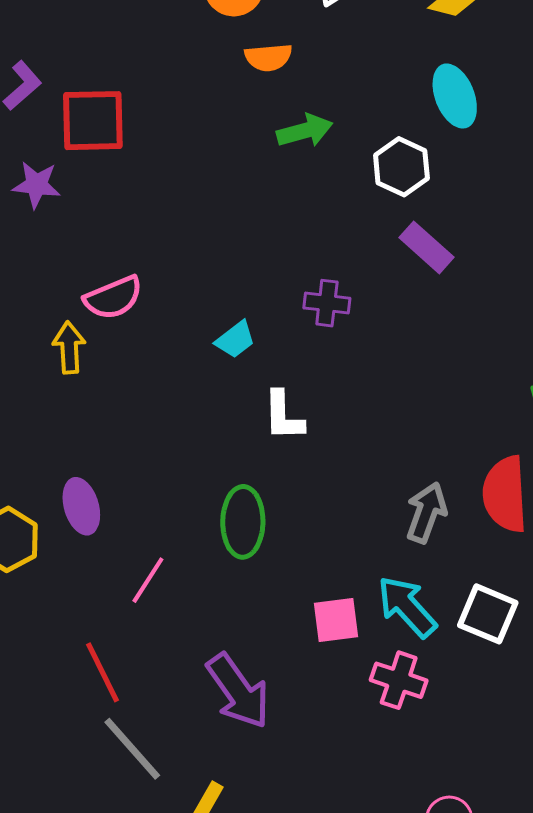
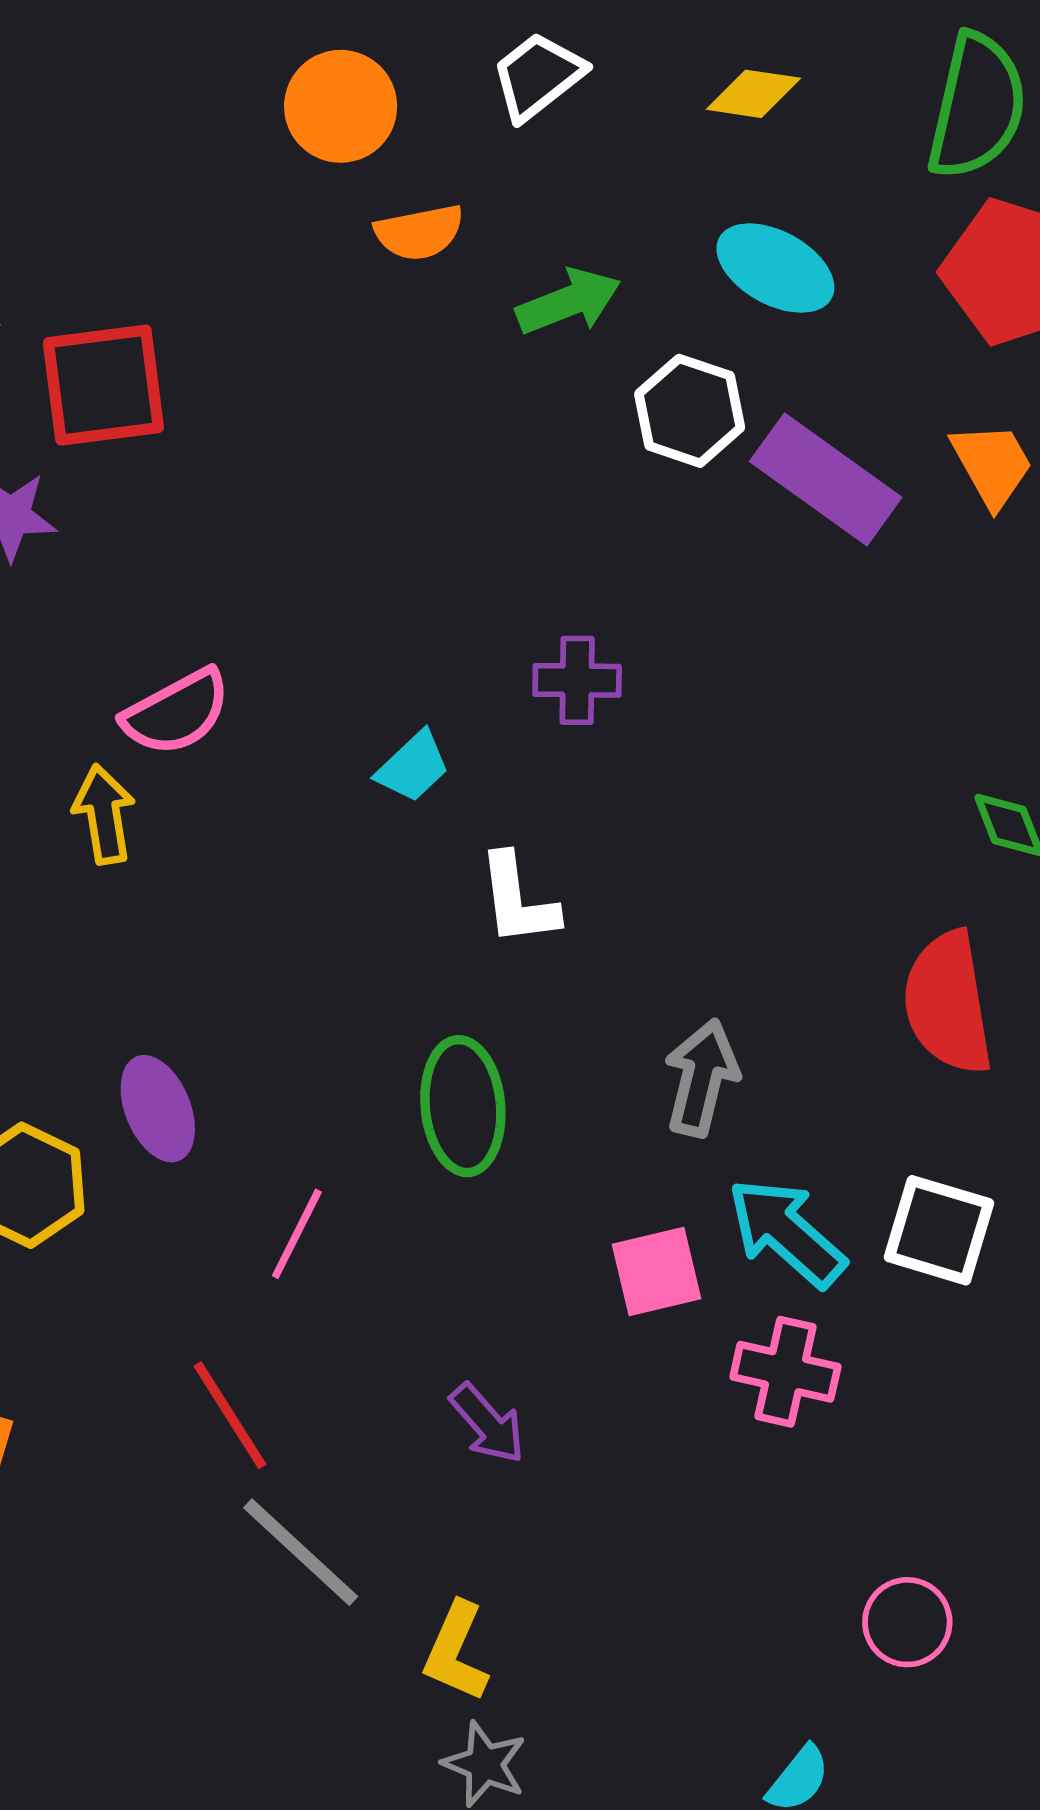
cyan ellipse: (455, 96) -> (775, 268), turned -34
green arrow: (305, 131) -> (569, 302), moved
purple rectangle: (426, 247) -> (826, 479), moved, size x1.4
gray arrow: (426, 513) -> (701, 1078), moved
purple arrow: (238, 691) -> (487, 1424), size x0.6

